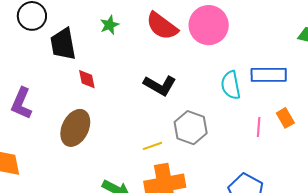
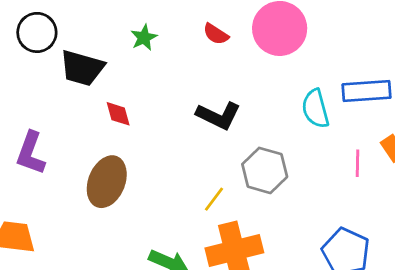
red semicircle: (162, 26) -> (216, 34), size x0.6
black trapezoid: (63, 44) -> (82, 68), turned -60
yellow line: (152, 146) -> (214, 199), turned -30

